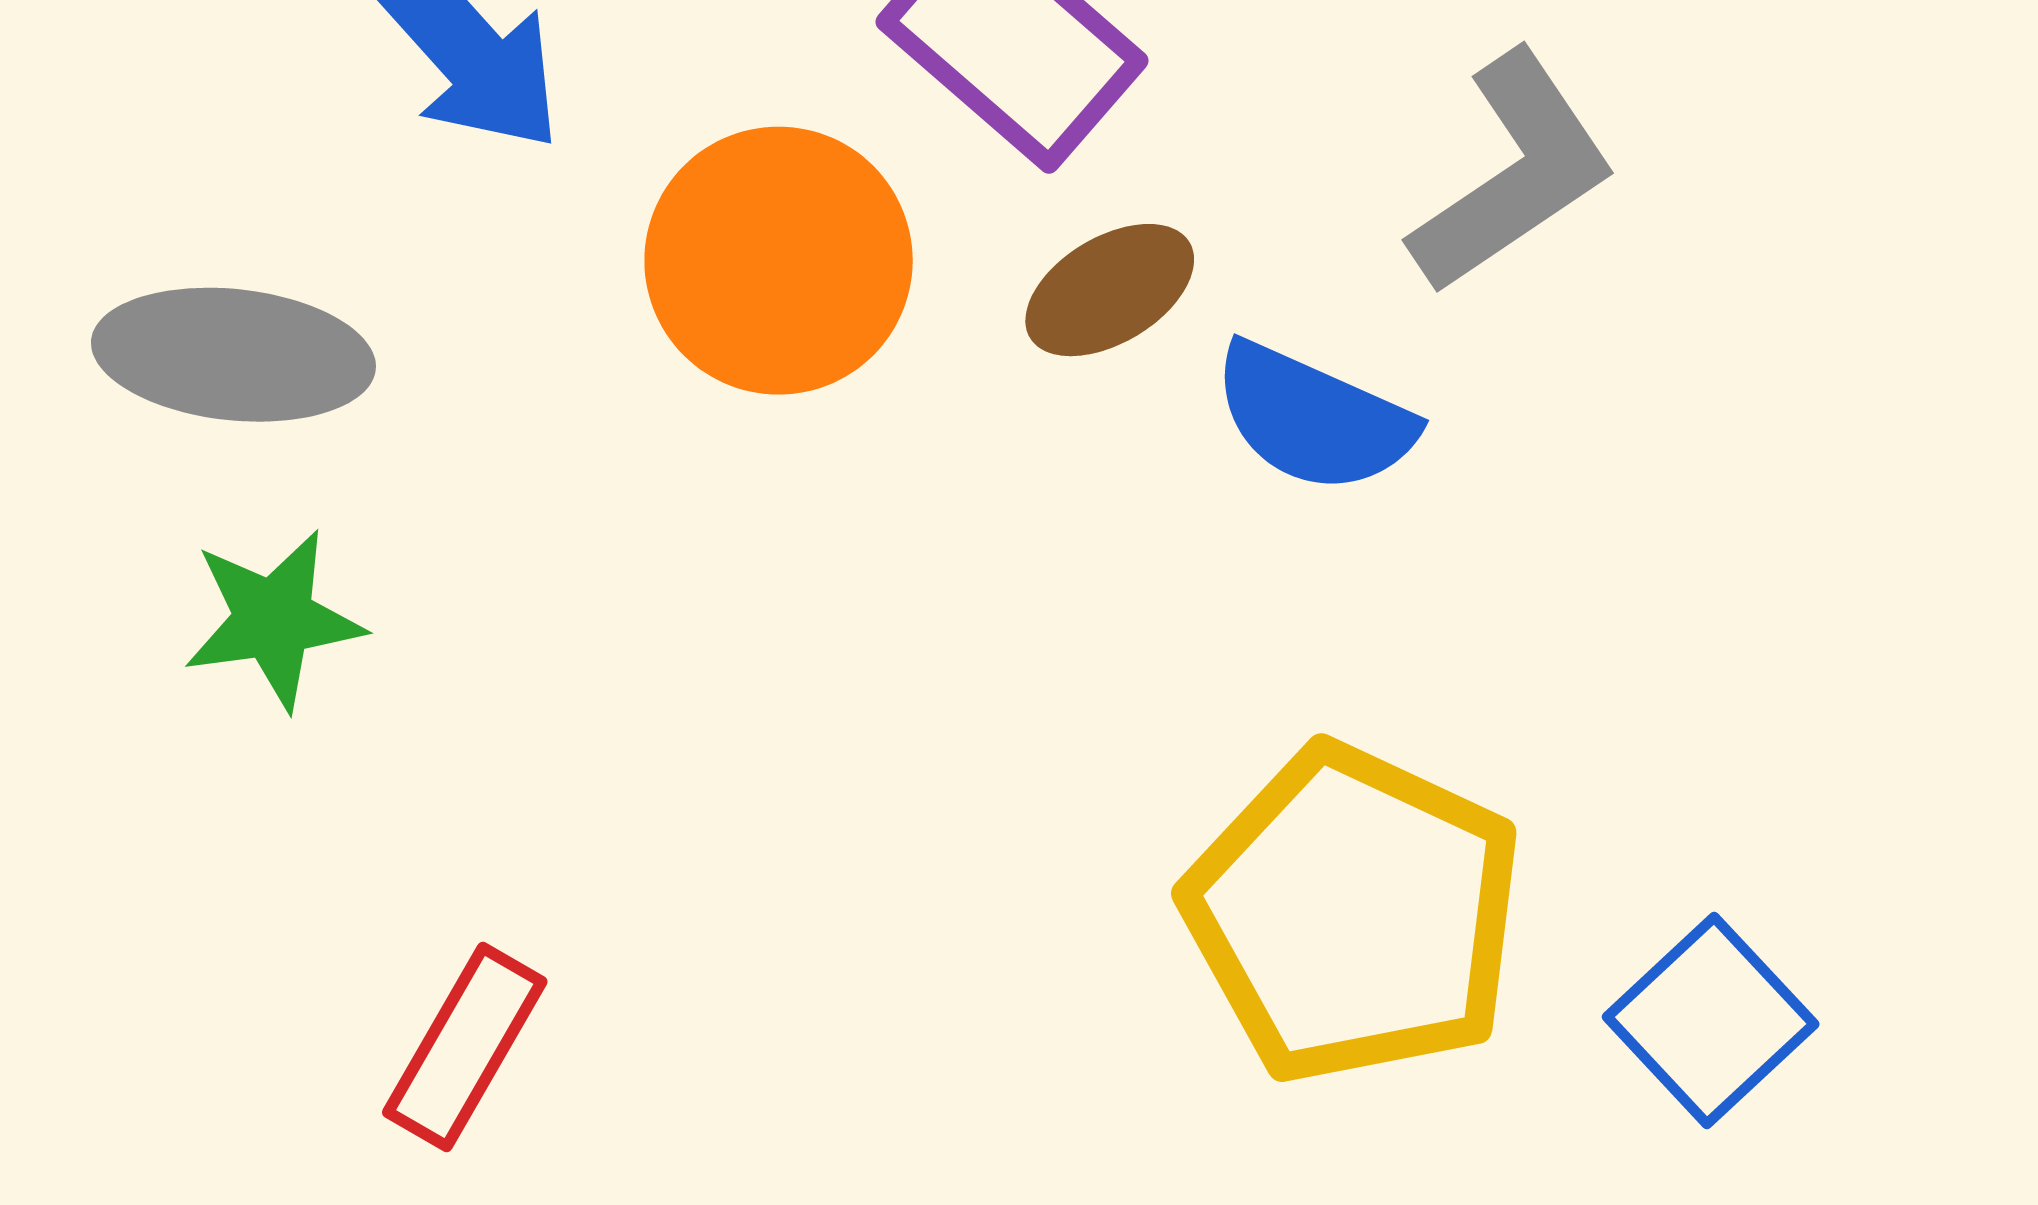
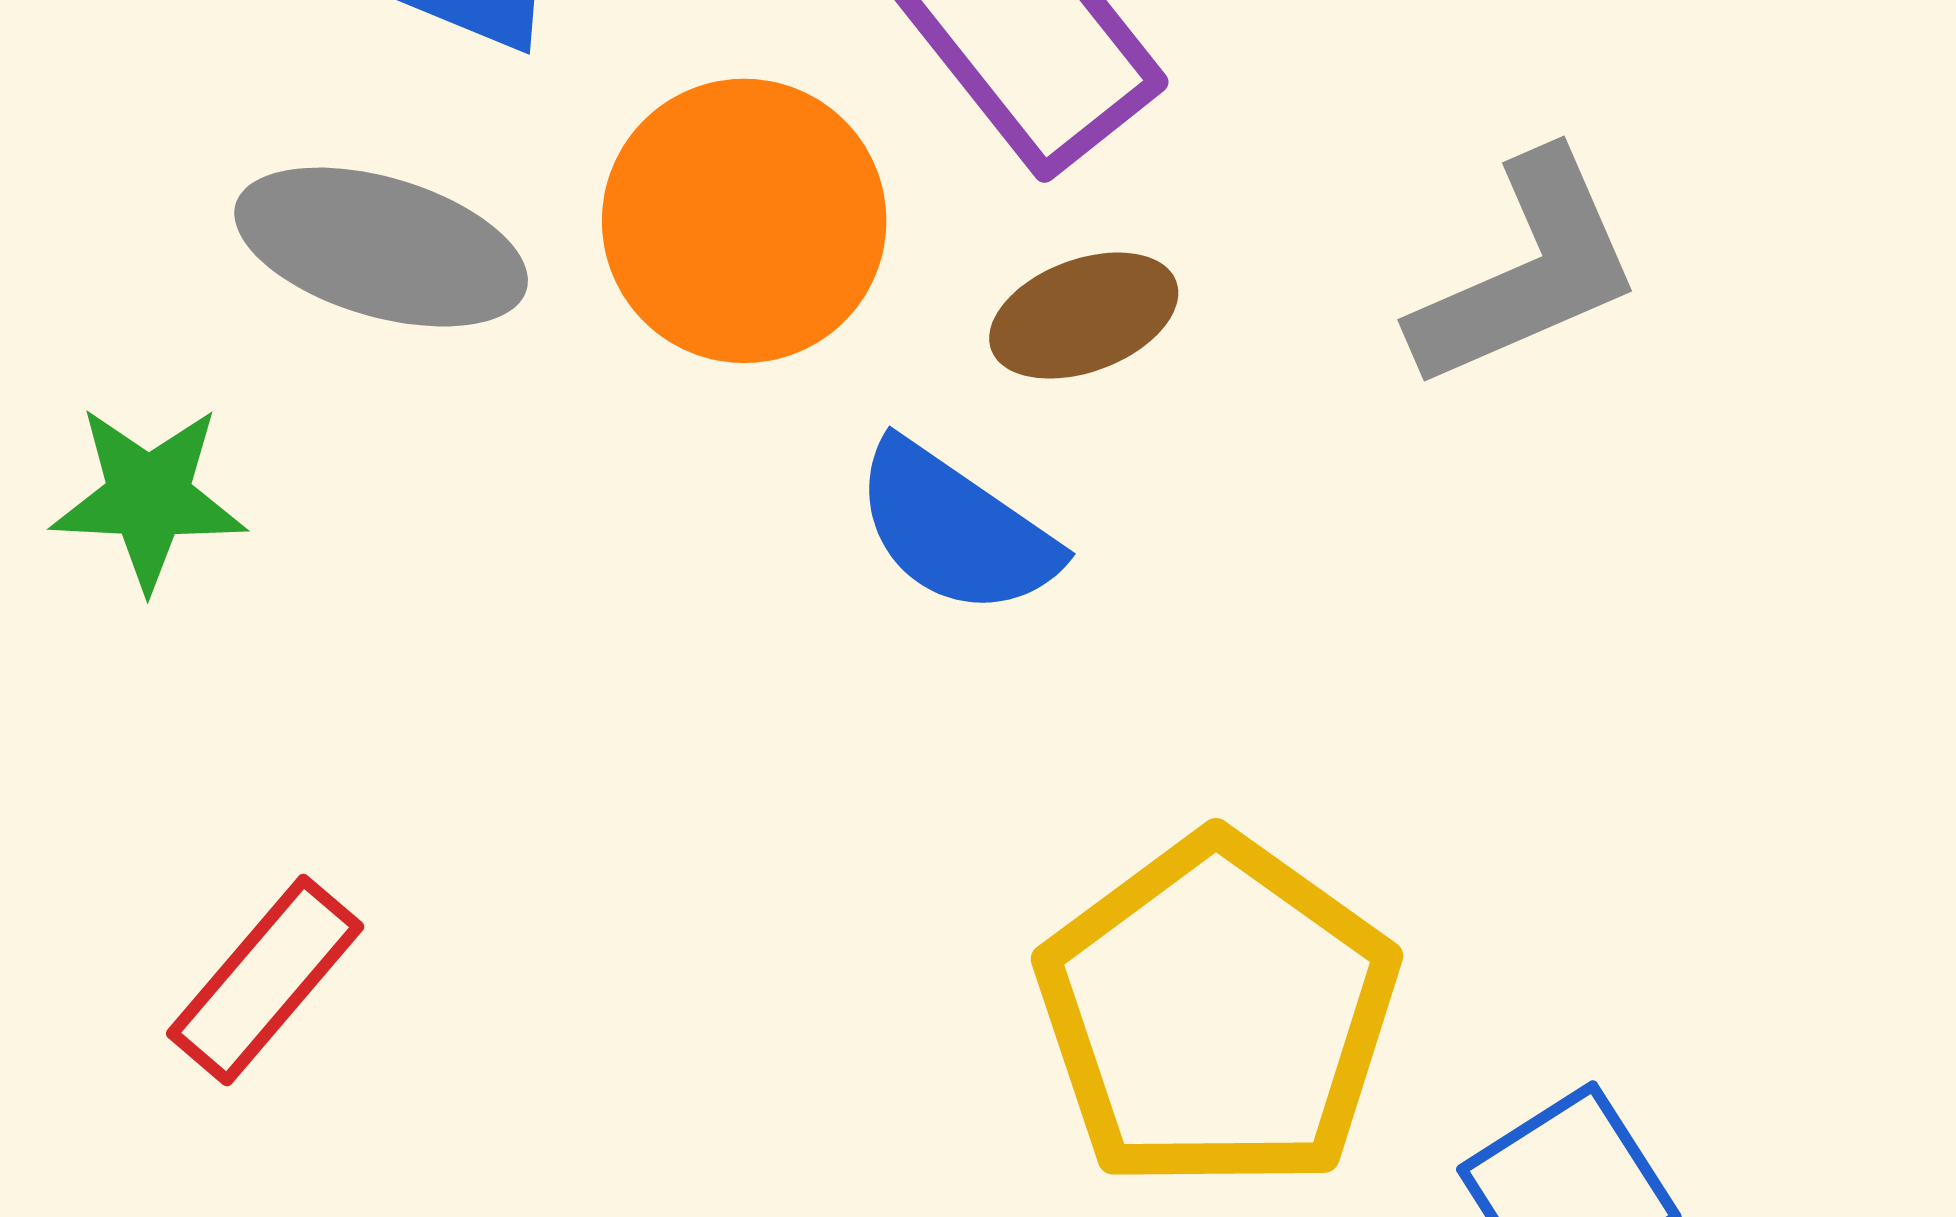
gray ellipse: (233, 355) -> (381, 247), moved
blue semicircle: (1313, 418) -> (955, 529), moved

